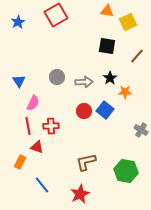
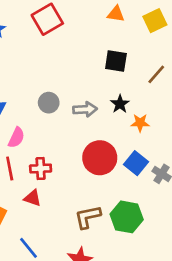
yellow square: (128, 22) -> (155, 21), moved
blue square: (105, 110) -> (136, 163), moved
red circle: (84, 111) -> (100, 158), moved, size x1.6
red triangle: (37, 147) -> (33, 198), moved
green hexagon: (126, 171) -> (127, 217), moved

